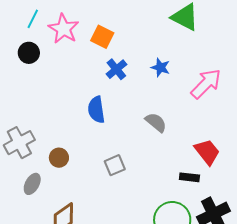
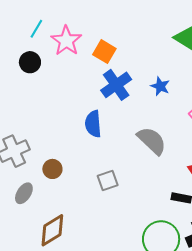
blue cross: (116, 69) -> (116, 85), size x1.4
gray semicircle: (156, 122) -> (152, 141), size x1.4

